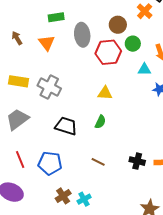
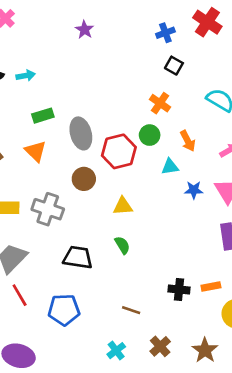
orange cross: (145, 11) -> (160, 103), moved
brown circle: (118, 25) -> (84, 179), moved
green semicircle: (100, 122) -> (122, 245), turned -48
red line: (20, 159) -> (20, 295), moved
brown line: (98, 162) -> (131, 310), moved
brown cross: (63, 196) -> (160, 346), moved

